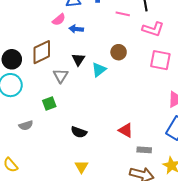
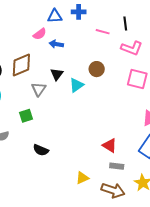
red triangle: (126, 130) -> (110, 145), moved
black semicircle: (79, 132) -> (41, 150), moved
yellow triangle: (81, 167) -> (82, 178), moved, turned 32

